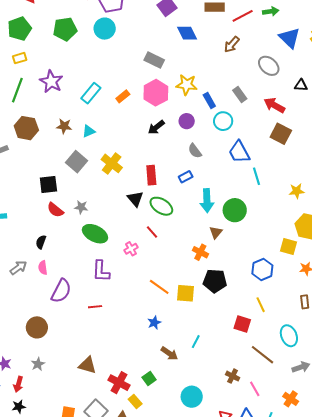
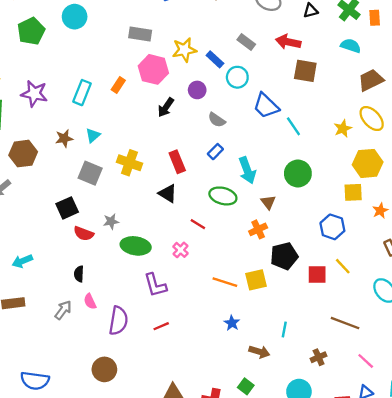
green ellipse: (161, 206) -> (223, 196), moved
green circle: (235, 210) -> (298, 173), moved
orange cross: (200, 252) -> (258, 229), turned -35
red square: (242, 324) -> (317, 275), moved
brown line: (262, 355) -> (345, 323), moved
brown cross: (233, 376) -> (319, 357), moved, turned -32

